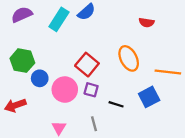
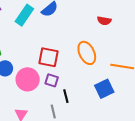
red square: (87, 65) -> (49, 57), turned -30
black line: (116, 104) -> (66, 96), moved, turned 56

